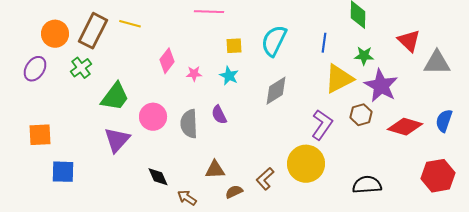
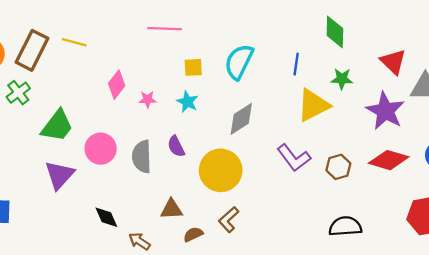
purple star: (381, 86) -> (385, 111), moved
brown hexagon: (361, 115) -> (338, 167), moved
purple L-shape: (322, 125) -> (294, 158), turned 108
yellow circle: (306, 164) -> (221, 170), moved

